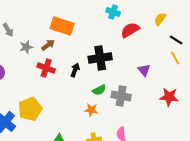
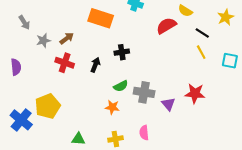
yellow semicircle: (160, 19) -> (185, 11), turned -96
orange rectangle: (62, 26) -> (101, 18), moved
red semicircle: (130, 30) -> (166, 26), moved
black cross: (100, 58) -> (122, 52), size x0.6
purple triangle: (144, 70) -> (168, 104), moved

